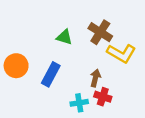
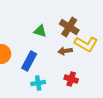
brown arrow: (95, 78) -> (65, 51), moved, turned -112
cyan cross: (79, 103) -> (38, 83), moved

